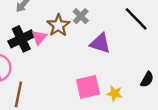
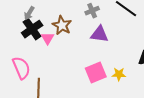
gray cross: (81, 16) -> (92, 11), moved, turned 32
black cross: (21, 39) -> (32, 29), moved

